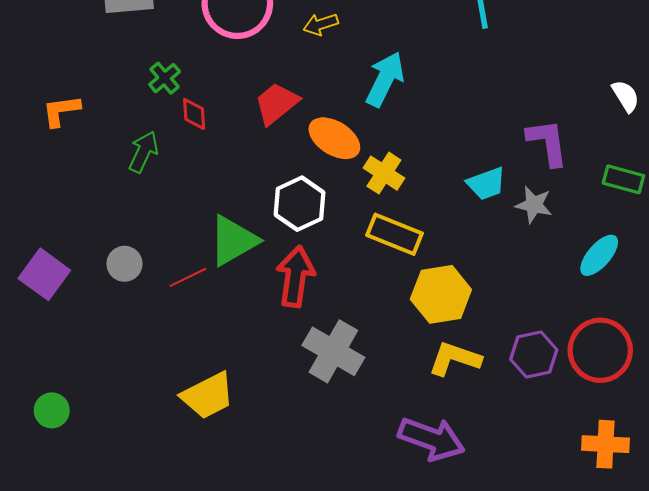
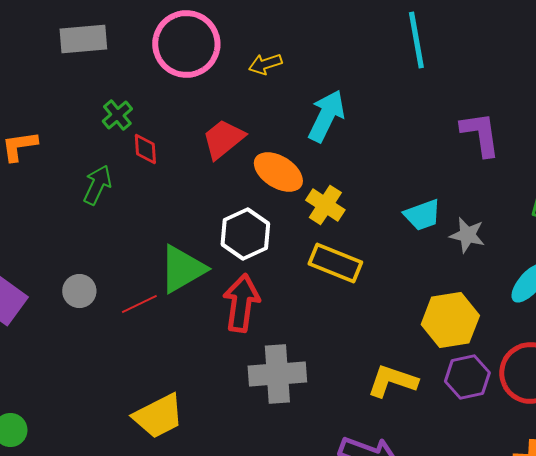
purple L-shape: (547, 142) -> (480, 134), moved
yellow hexagon: (441, 294) -> (450, 320), moved
gray cross: (333, 351) -> (277, 374), turned -34

